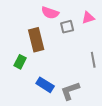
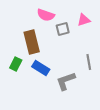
blue rectangle: (45, 85) -> (41, 68), moved
gray L-shape: (70, 91) -> (66, 81), moved

